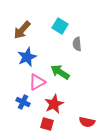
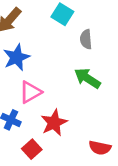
green arrow: (60, 72) -> (87, 78), moved
red square: (47, 124) -> (32, 149), moved, turned 32

